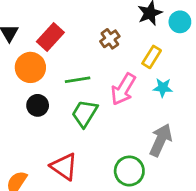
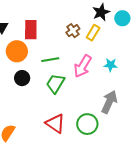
red rectangle: (50, 37) -> (31, 30), turned -42
yellow rectangle: (152, 57) -> (93, 33), moved
red triangle: (64, 167) -> (55, 124), moved

